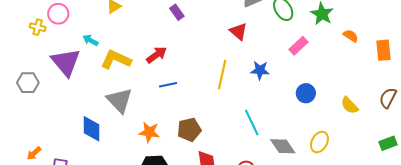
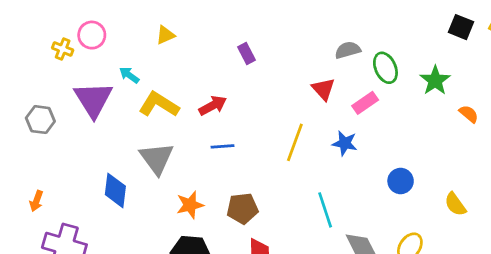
pink rectangle: (298, 46) -> (365, 103), moved
orange star: (149, 132) -> (190, 205), turned -30
orange arrow: (34, 153) -> (36, 201), moved, turned -35

